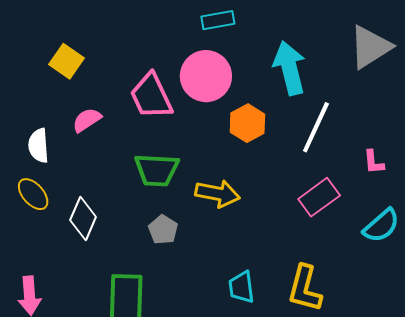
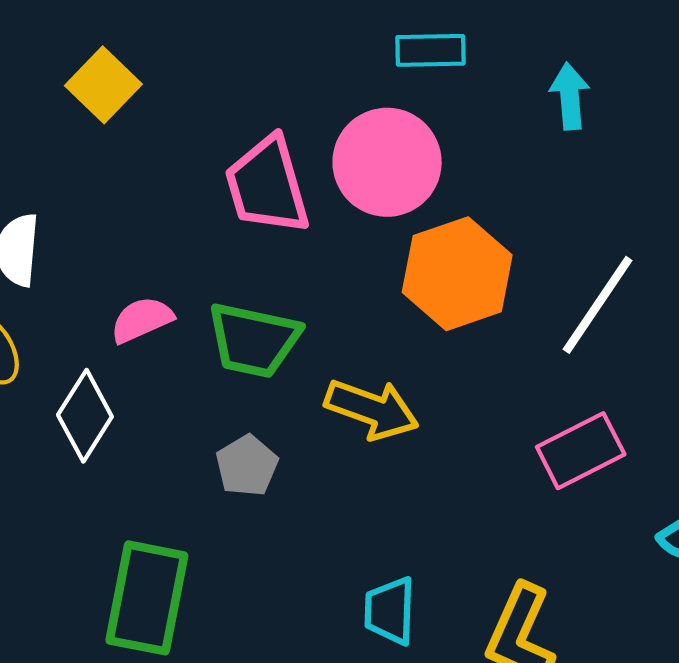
cyan arrow: (290, 68) -> (570, 96), moved, size x0.6
pink semicircle: (87, 120) -> (142, 320), moved
orange hexagon: (247, 123) -> (457, 274), size x1.4

